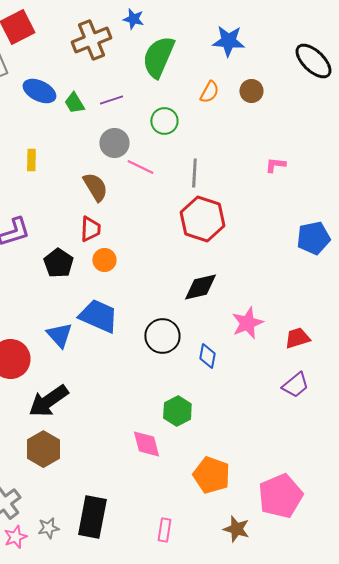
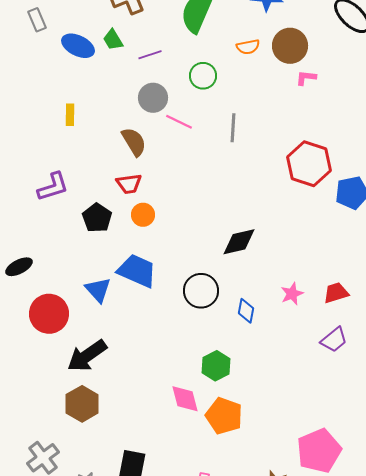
brown circle: (251, 91) -> (290, 46), size x1.5
orange semicircle: (209, 92) -> (248, 47), turned 50
green trapezoid: (74, 103) -> (113, 40), moved
pink L-shape: (275, 165) -> (306, 78), moved
red hexagon: (202, 219) -> (309, 164), moved
red trapezoid: (90, 229) -> (129, 184), turned 80
pink star: (247, 323) -> (292, 294), moved, size x0.7
orange pentagon: (211, 475) -> (224, 416), moved

